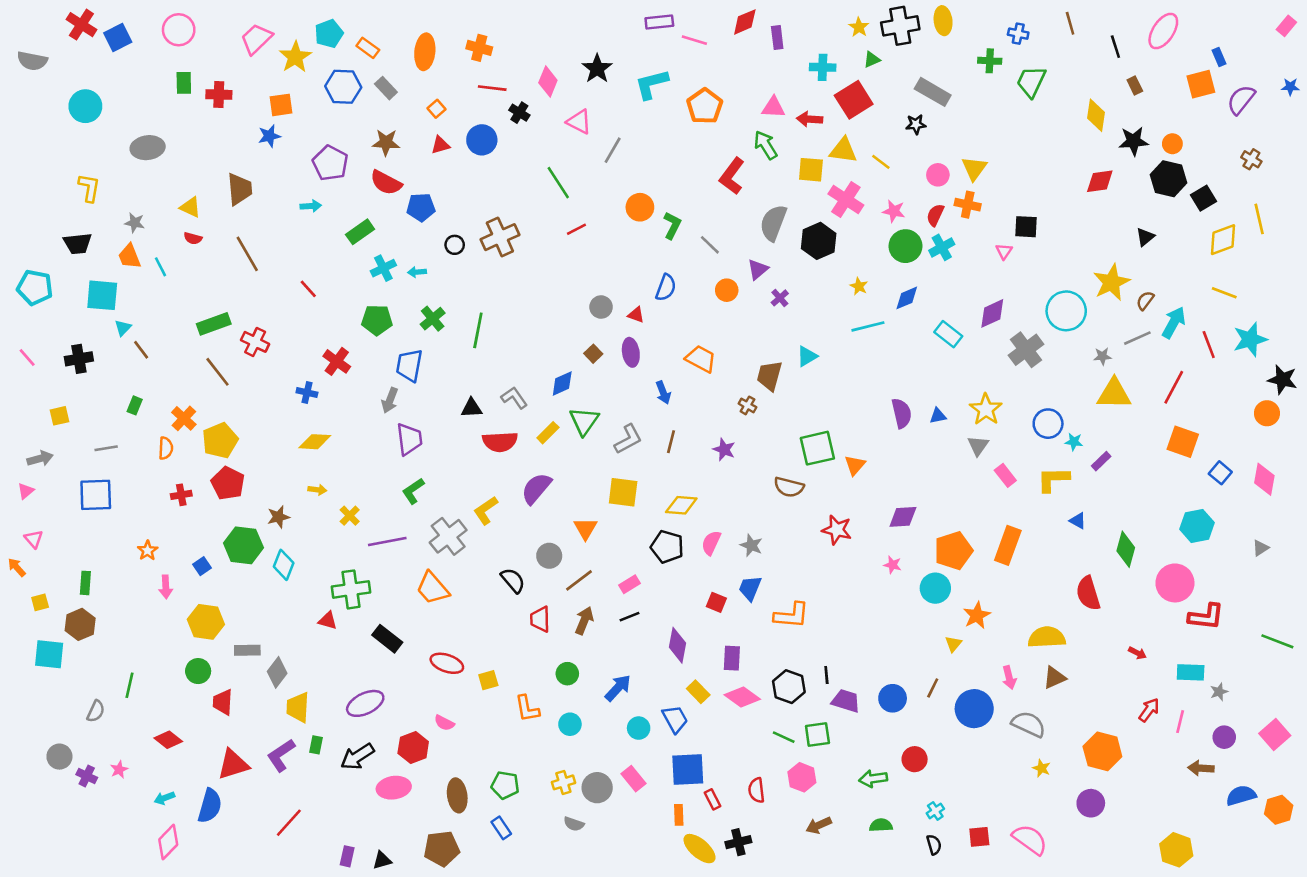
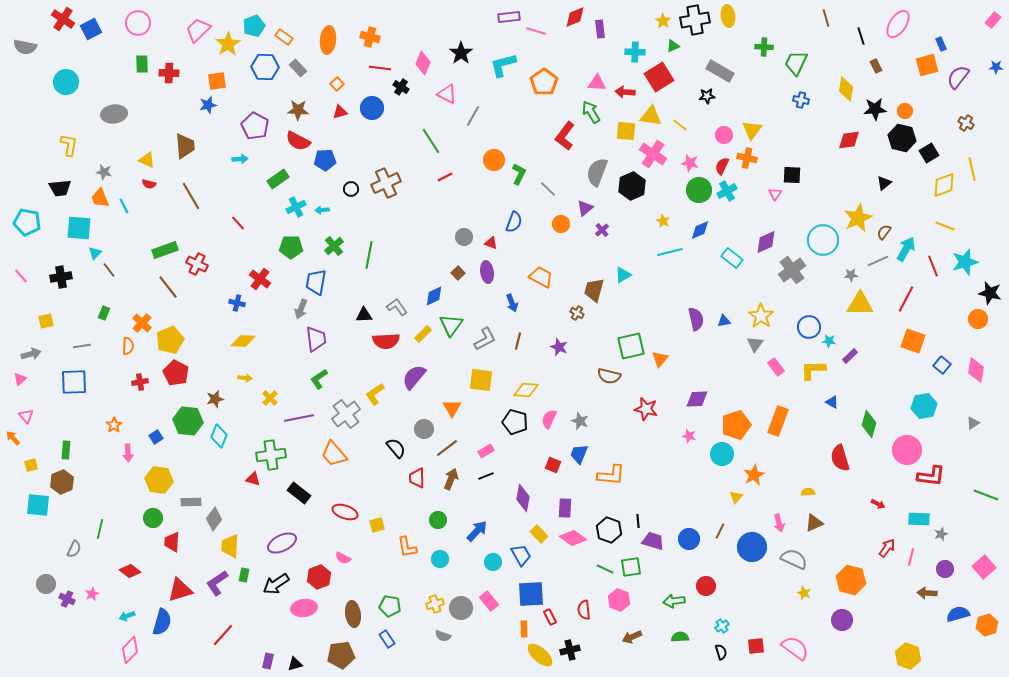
blue cross: (1018, 34) -> (801, 100), moved
yellow semicircle: (1047, 637) -> (808, 492), size x0.5

